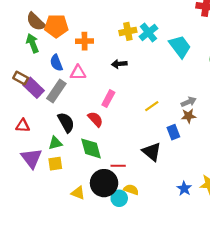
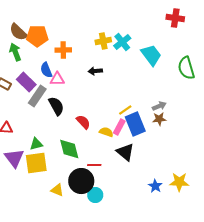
blue semicircle: (56, 63) -> (46, 70), moved
purple rectangle: (34, 88) -> (26, 82), moved
pink rectangle: (108, 99) -> (119, 127), moved
red semicircle: (95, 119) -> (83, 122), moved
black semicircle: (66, 122) -> (56, 106), moved
blue rectangle: (173, 132) -> (135, 124), moved, size x1.6
yellow square: (55, 164) -> (36, 163), size x1.6
yellow semicircle: (131, 190) -> (106, 132), moved

